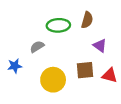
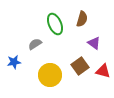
green ellipse: (58, 25) -> (55, 24), turned 70
brown square: (85, 70) -> (80, 66), turned -30

